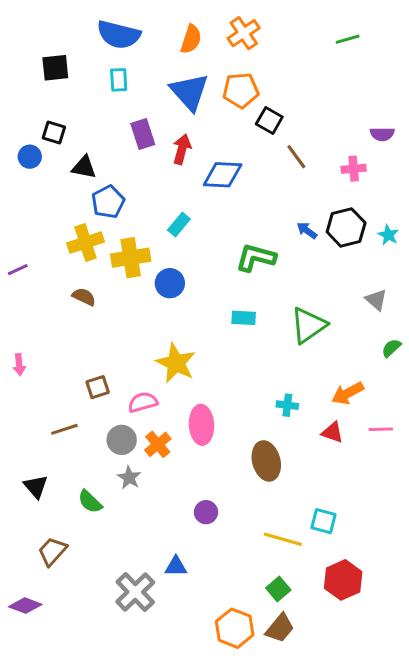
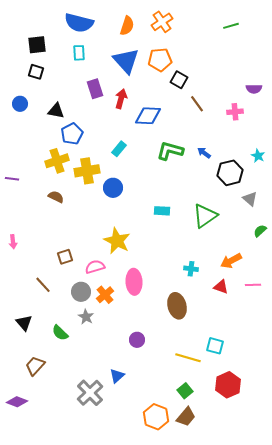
black square: (54, 133) -> (36, 72), moved
black hexagon: (346, 227) -> (230, 173), moved
green L-shape: (256, 258) -> (170, 151), moved
purple line: (18, 270) -> (12, 179), turned 32
brown line: (64, 429) -> (43, 285), turned 66
blue triangle: (176, 566) -> (117, 376), turned -42

